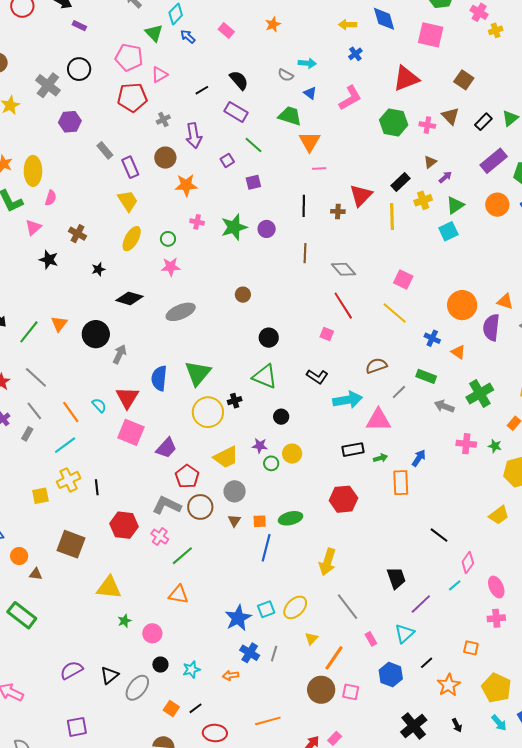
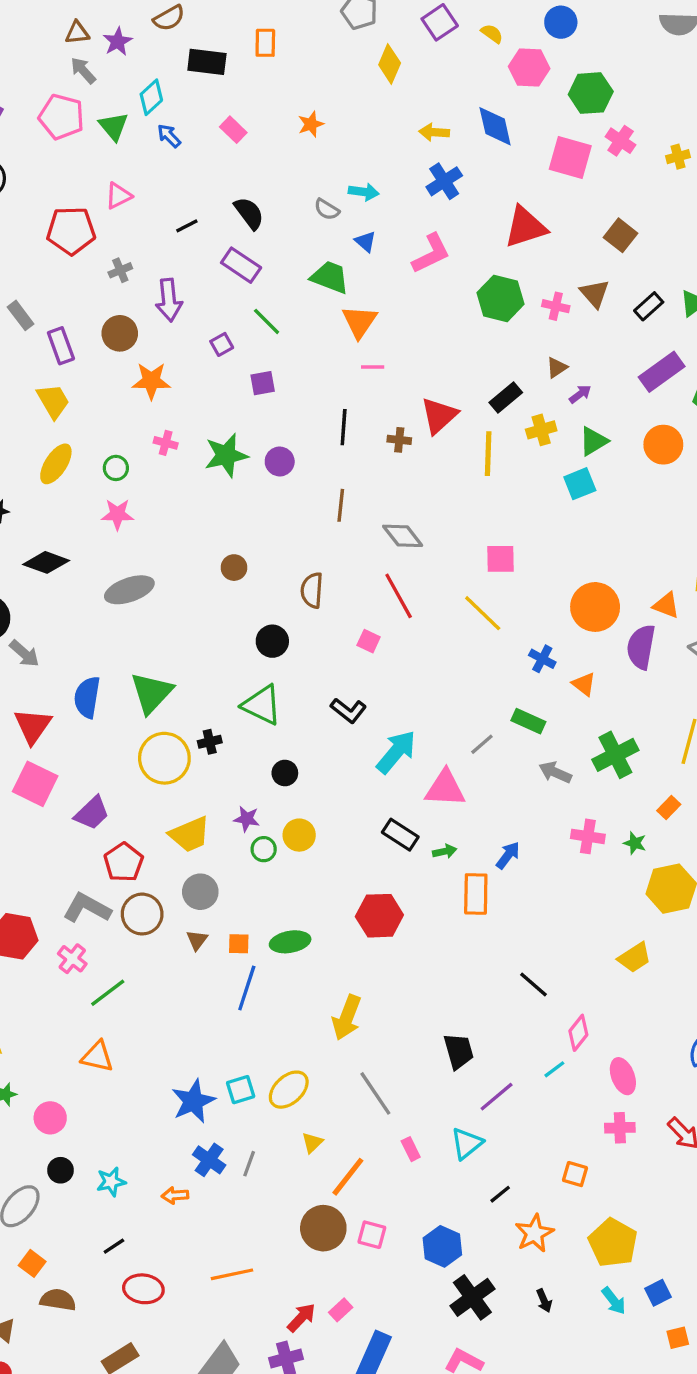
pink cross: (479, 12) -> (621, 141), moved
blue cross: (355, 54) -> (444, 181), size x1.5
pink pentagon: (129, 57) -> (61, 117), moved
pink square: (403, 280) -> (500, 559), turned -30
gray arrow: (120, 354) -> (24, 654), turned 102
brown semicircle: (376, 366) -> (312, 590), moved, turned -70
cyan arrow: (348, 400) -> (396, 752), turned -44
black rectangle: (353, 450) -> (400, 835), turned 40
blue hexagon: (391, 675) -> (442, 1246), moved
orange square: (171, 708) -> (32, 1263), moved

